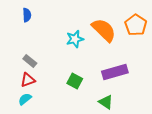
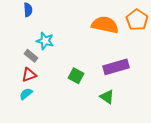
orange semicircle: (104, 30) -> (105, 25), turned -32
cyan star: (75, 39) -> (45, 41), moved, turned 30

